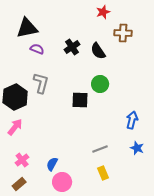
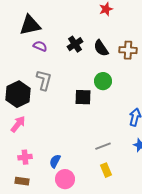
brown cross: (123, 33) -> (128, 50), moved
pink cross: (22, 160) -> (25, 157), turned 32
brown rectangle: (19, 184) -> (22, 181), turned 48

